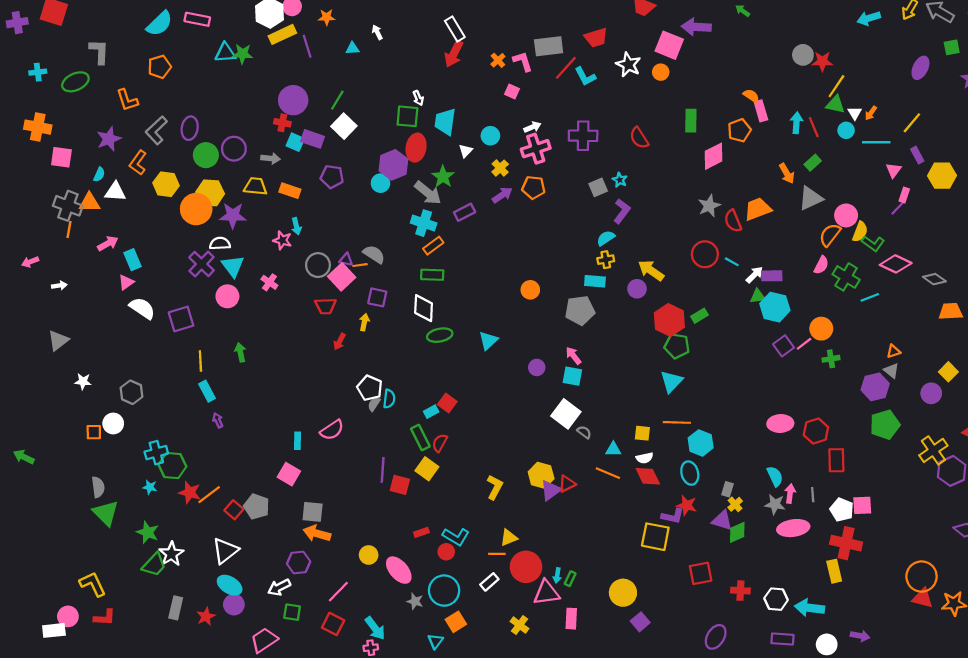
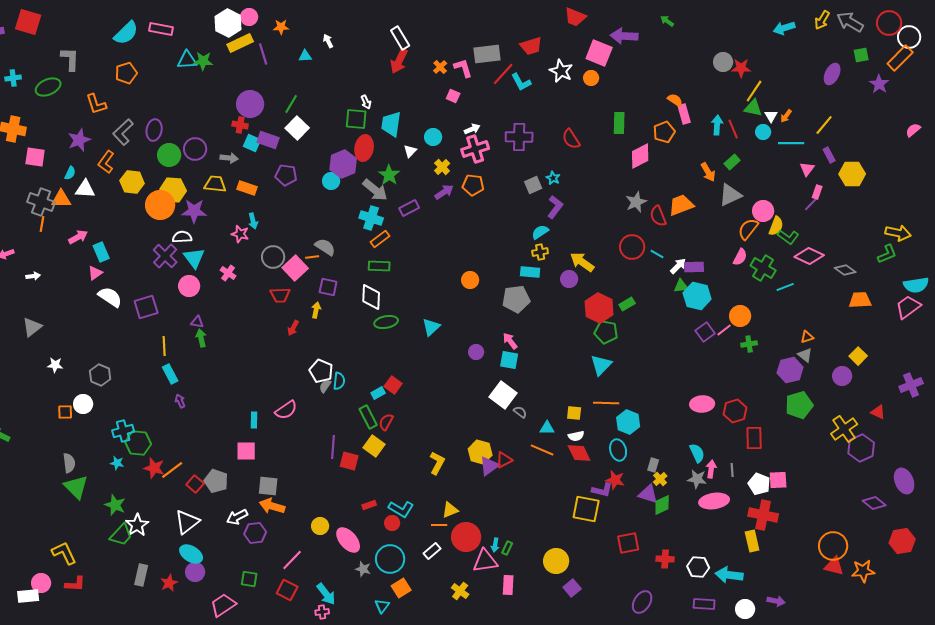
purple triangle: (346, 260) -> (197, 322), moved
pink square: (289, 474) -> (246, 451), turned -30
white arrow: (279, 587) -> (237, 517), moved

